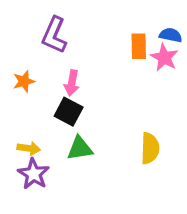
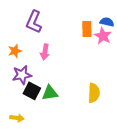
black square: (69, 112) -> (32, 91), moved
yellow arrow: (29, 148) -> (17, 118), moved
purple star: (33, 174) -> (22, 75), moved, turned 30

